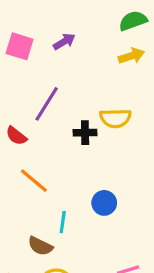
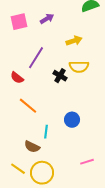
pink square: (20, 46) -> (19, 22), turned -30
yellow arrow: (131, 56) -> (74, 41), moved
black cross: (85, 133) -> (60, 76), turned 32

